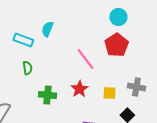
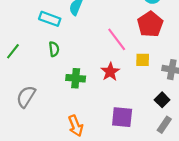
yellow square: (109, 93) -> (143, 60), moved

